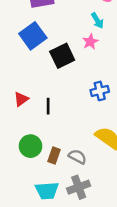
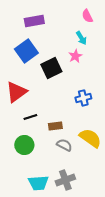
red triangle: (21, 99) -> (16, 92), moved, size x1.6
black line: (48, 106) -> (30, 117), moved, turned 72
brown rectangle: (54, 155) -> (55, 126), moved, turned 64
gray semicircle: (77, 157) -> (64, 145), moved

